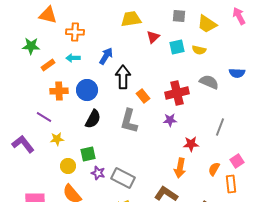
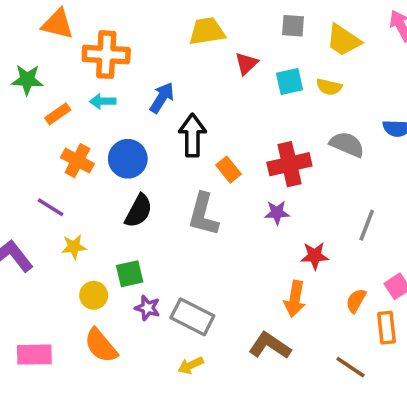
orange cross: (75, 32) -> (106, 55), size x1.4
orange cross: (59, 91) -> (77, 161), turned 30

